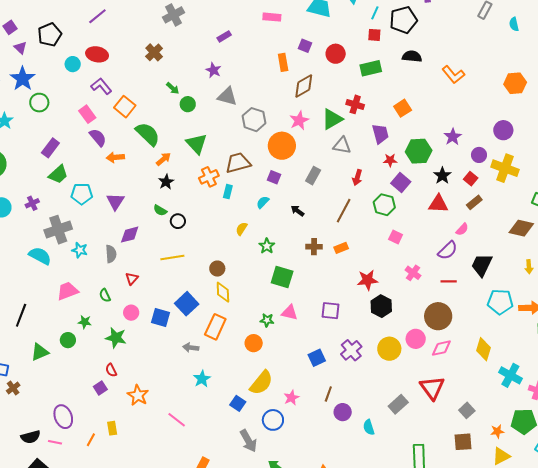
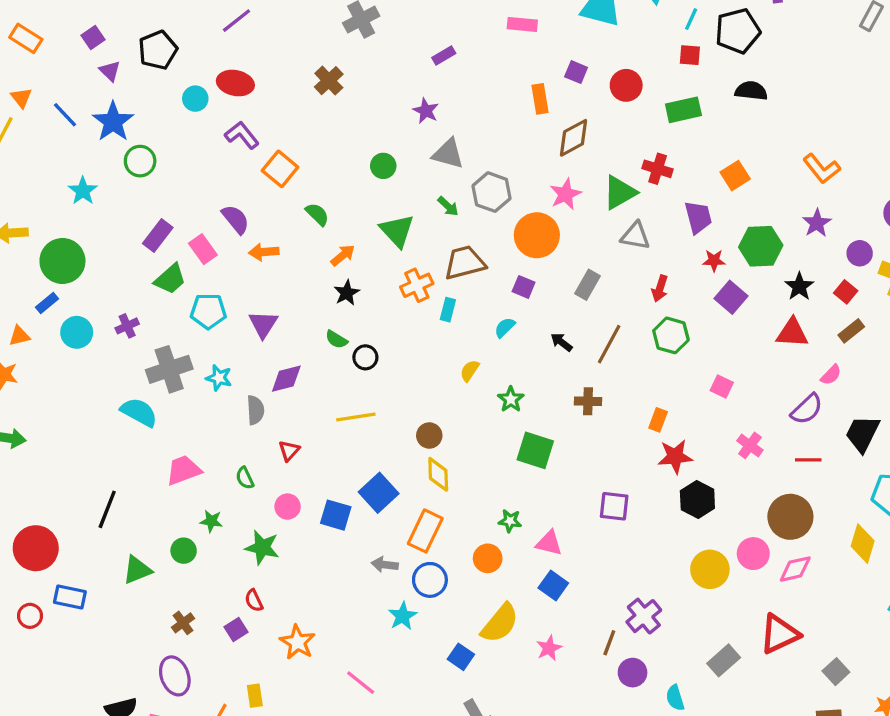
orange L-shape: (453, 75) -> (822, 169), moved
green arrow: (173, 88) -> (448, 206), moved
pink rectangle: (87, 114) -> (203, 249), moved
green semicircle: (148, 134) -> (317, 214), size x0.6
green hexagon: (384, 205) -> (671, 335), moved
brown line: (344, 211) -> (609, 344), moved
orange rectangle: (341, 248) -> (658, 420), moved, turned -48
cyan star: (80, 250) -> (219, 378), moved
pink triangle: (290, 313) -> (549, 543), moved
yellow diamond: (484, 349) -> (863, 544), moved
purple cross: (351, 350) -> (644, 616), moved
blue square: (317, 358) -> (553, 585), moved, turned -30
brown cross: (13, 388) -> (183, 623), moved
red triangle: (432, 388) -> (780, 634), turned 40
blue circle: (273, 420) -> (430, 580), moved

